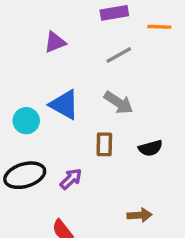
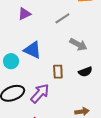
gray arrow: (119, 103) -> (78, 44), moved
purple arrow: (71, 179) -> (40, 93), size x1.5

